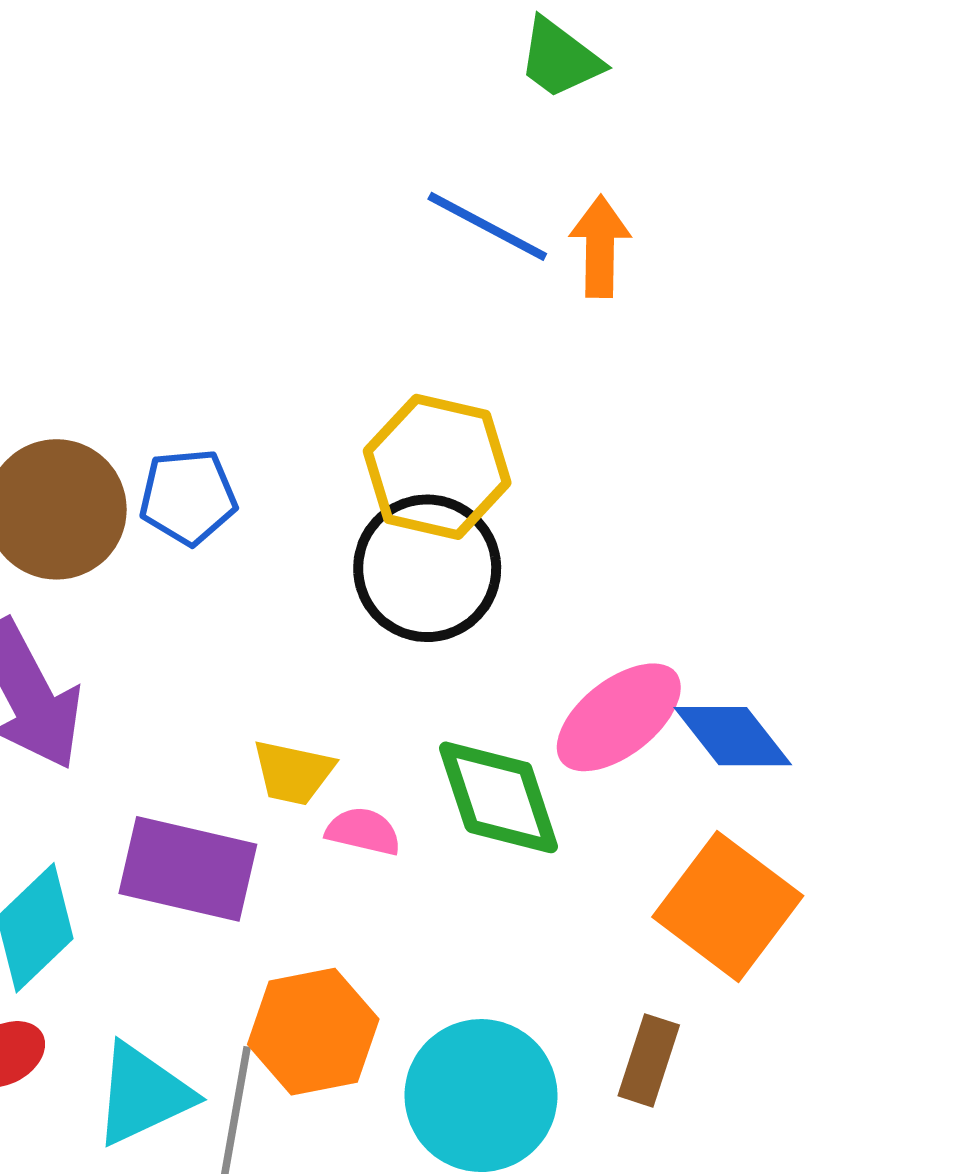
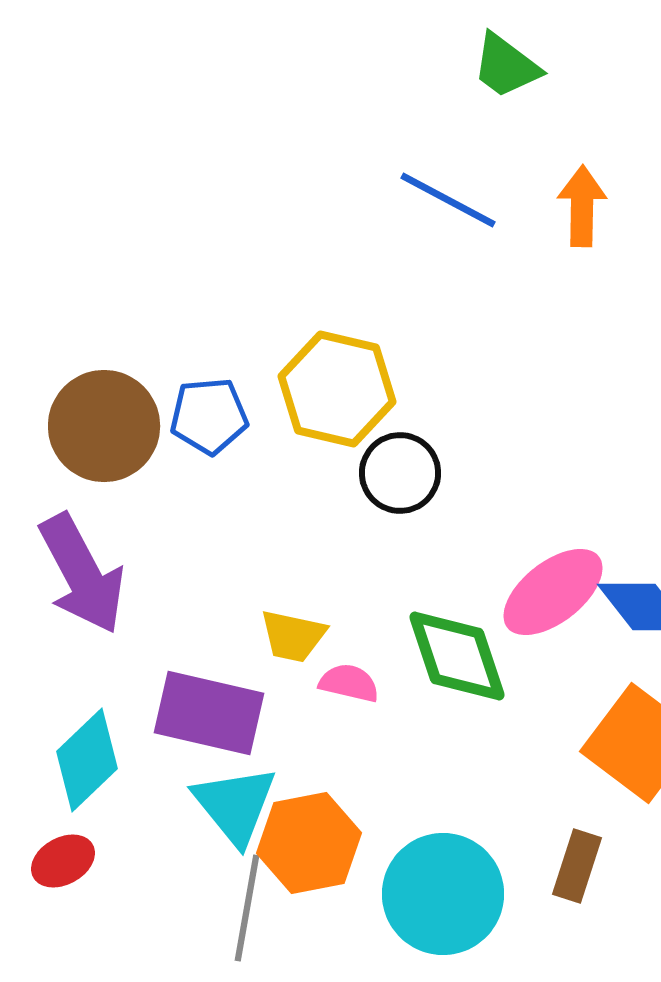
orange arrow: (600, 246) -> (582, 206), moved
yellow hexagon: (437, 467) -> (337, 389), moved
black circle: (427, 568) -> (400, 473), size x0.7
cyan triangle: (143, 1094) -> (235, 805), moved, turned -44

